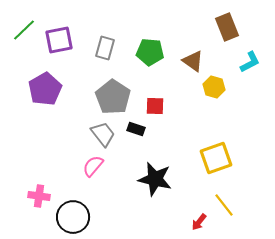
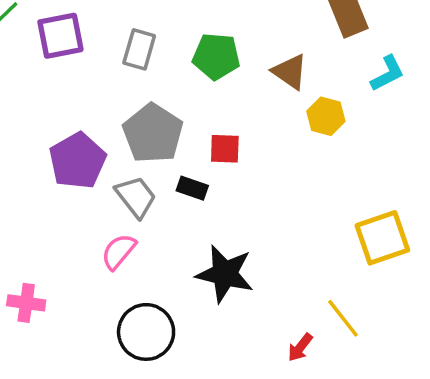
purple pentagon: (45, 89) -> (78, 161), moved
yellow square: (216, 158) -> (382, 238), moved
black circle: (73, 217) -> (146, 332), moved

